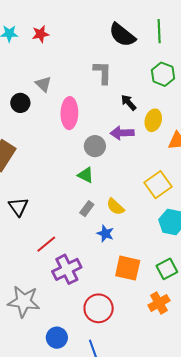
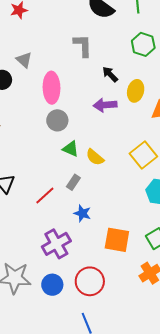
gray circle: (95, 146) -> (57, 120), moved
yellow semicircle: (115, 207) -> (95, 157), moved
blue star: (105, 234) -> (82, 213), moved
red line: (46, 244) -> (45, 196), moved
blue circle: (57, 338) -> (52, 285), moved

